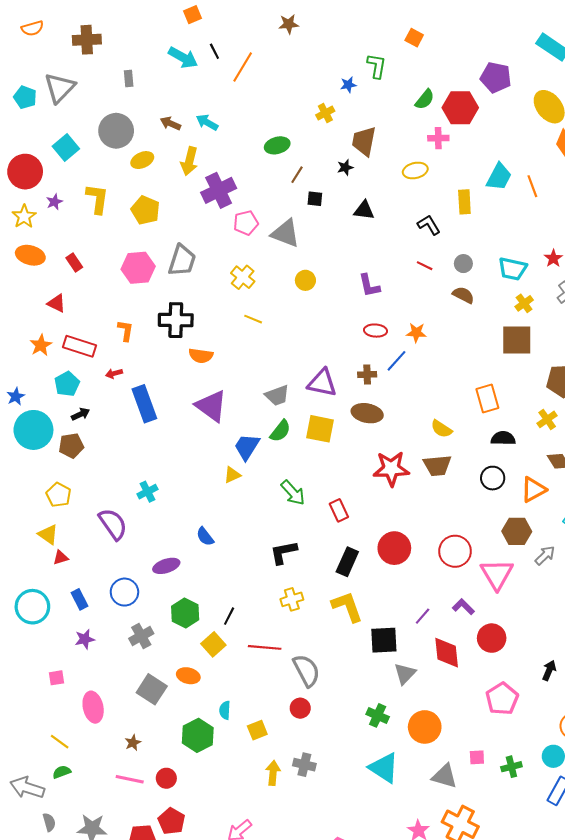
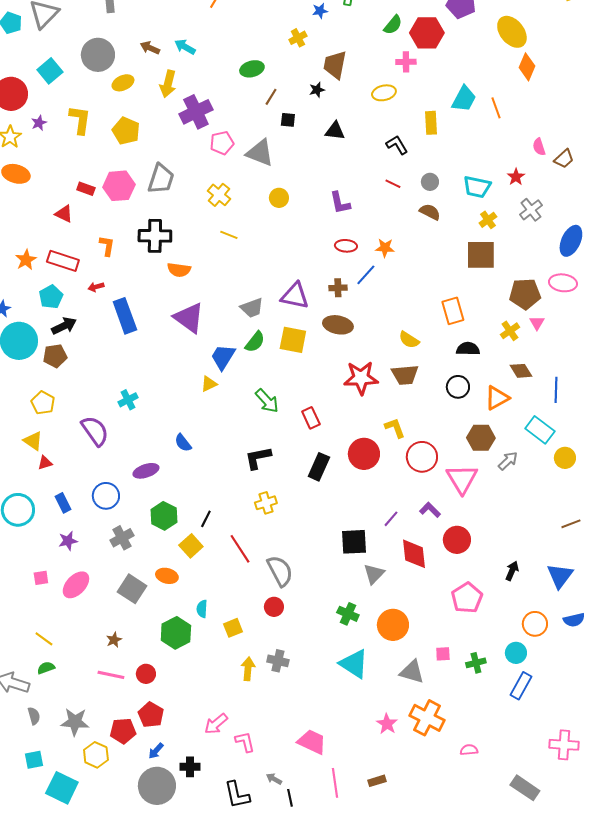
red rectangle: (74, 263) -> (86, 189), moved, turned -36
red triangle: (56, 303) -> (64, 214), moved
black arrow: (81, 414) -> (64, 326), size x1.4
yellow L-shape: (347, 607) -> (395, 428), moved, size x0.7
red line: (265, 647) -> (240, 549), turned 52
pink ellipse: (93, 707) -> (76, 585), moved, turned 56

